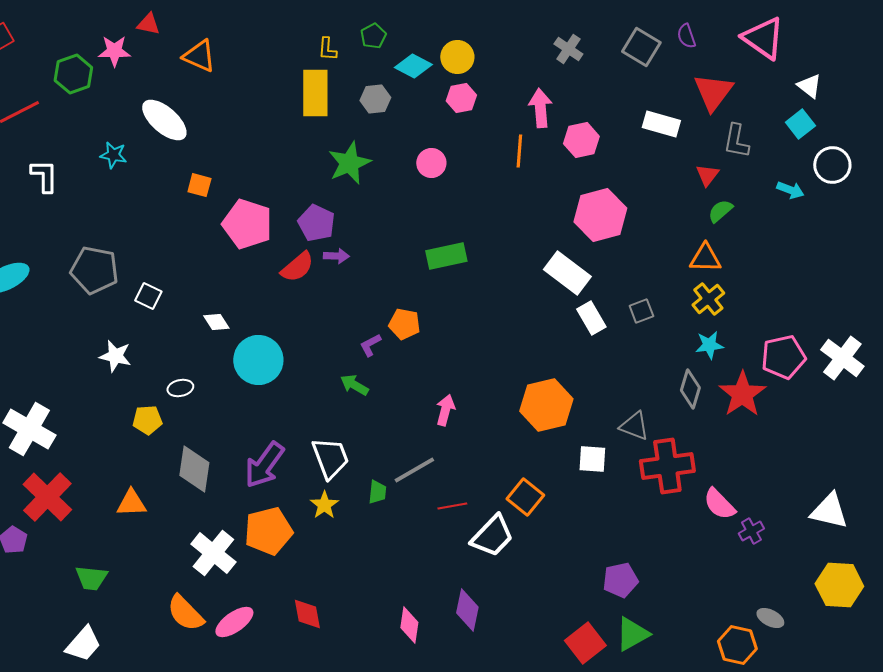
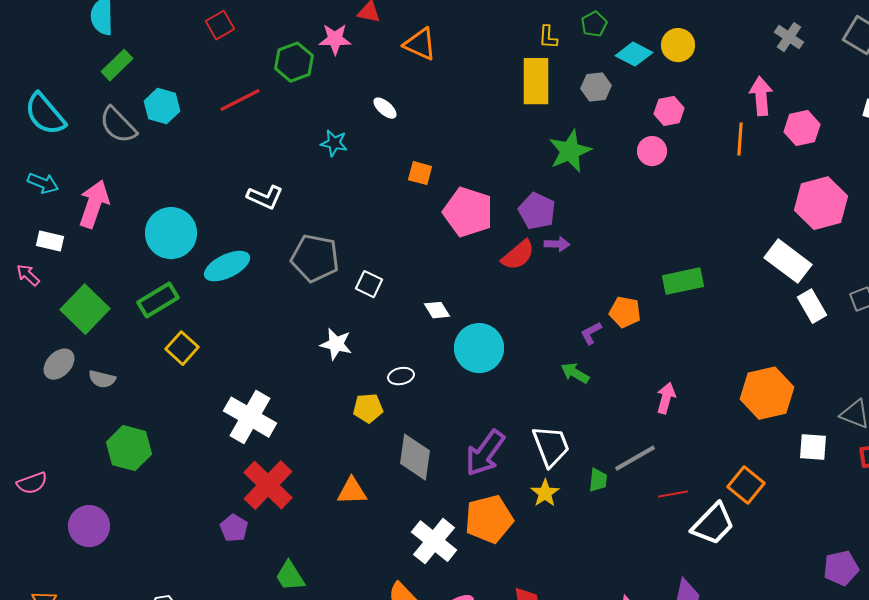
pink hexagon: (461, 98) -> (669, 111), moved
white ellipse: (164, 120) -> (385, 108), size x0.5
white L-shape: (44, 176) -> (265, 197), moved, turned 114
green rectangle: (446, 256) -> (683, 281), moved
green trapezoid: (91, 578) -> (290, 576), moved, turned 52

